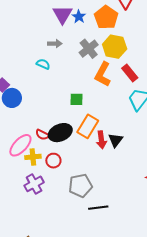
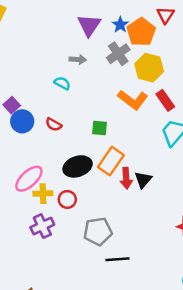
blue star: (79, 17) -> (120, 25), moved
gray cross: (89, 49) -> (118, 54), moved
orange L-shape: (103, 74) -> (133, 100), turned -85
red semicircle: (42, 135) -> (54, 124), moved

